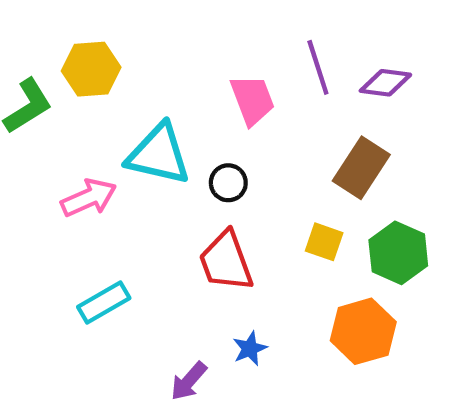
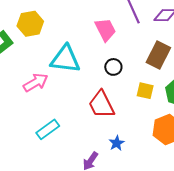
black circle: (228, 183) -> (113, 67), moved

